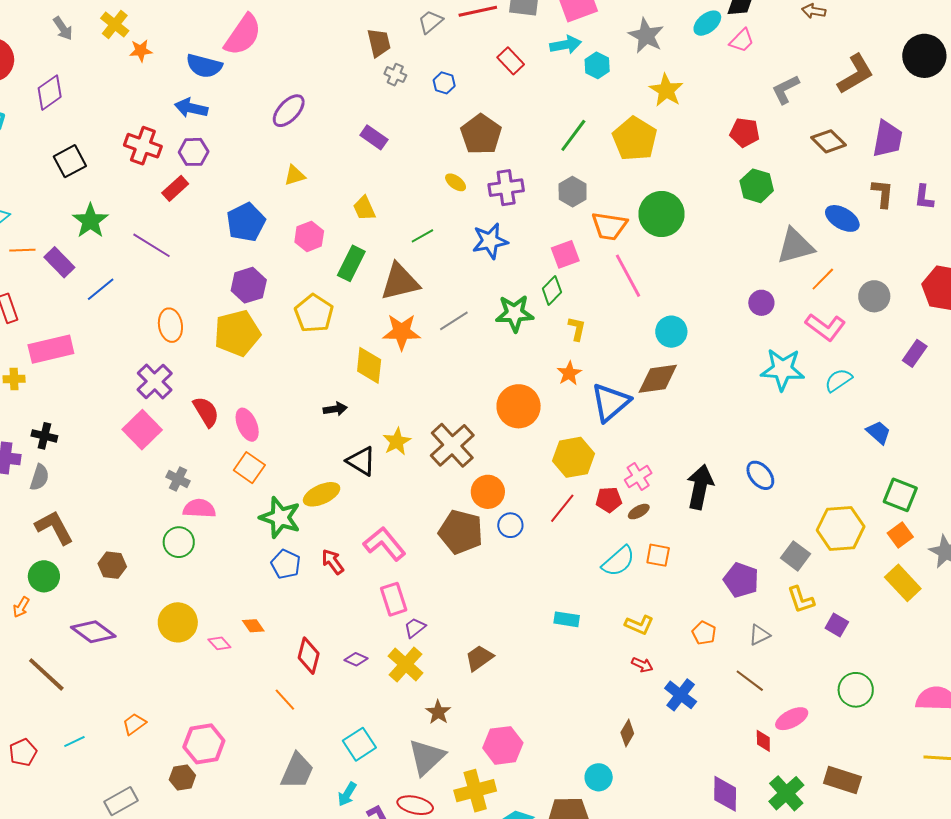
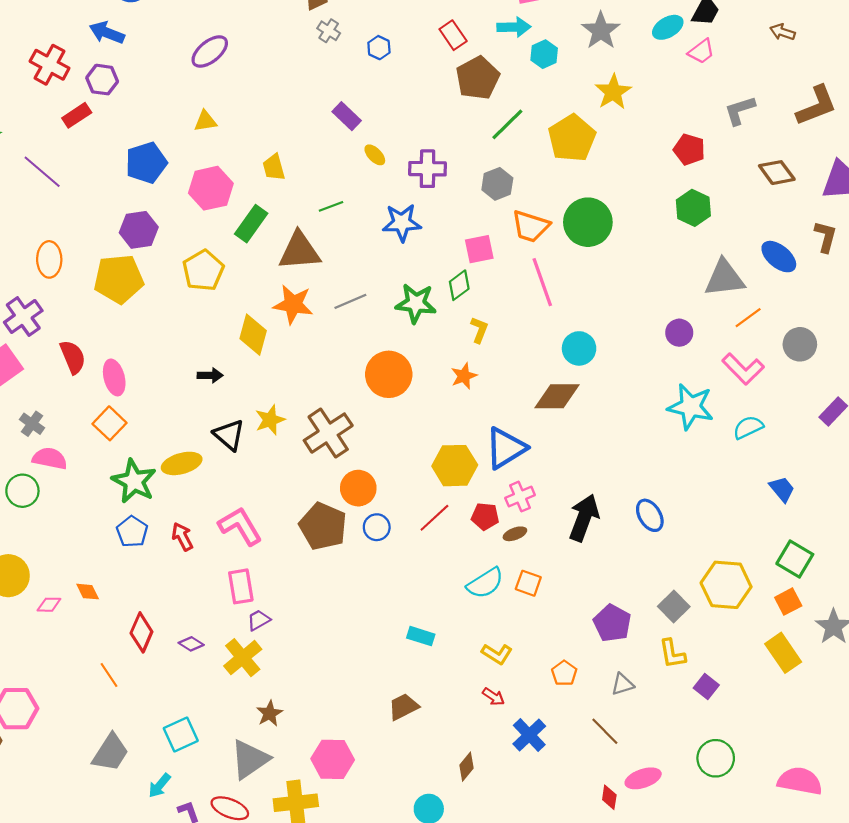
brown pentagon: (481, 134) -> (478, 78), moved
purple rectangle: (374, 137) -> (347, 116), moved
pink hexagon: (309, 236) -> (211, 188), size x1.4
blue triangle: (610, 402) -> (506, 448), moved
orange circle: (519, 406) -> (389, 374), moved
pink diamond: (219, 643) -> (49, 605), turned -55
brown trapezoid: (479, 658) -> (403, 707), moved

